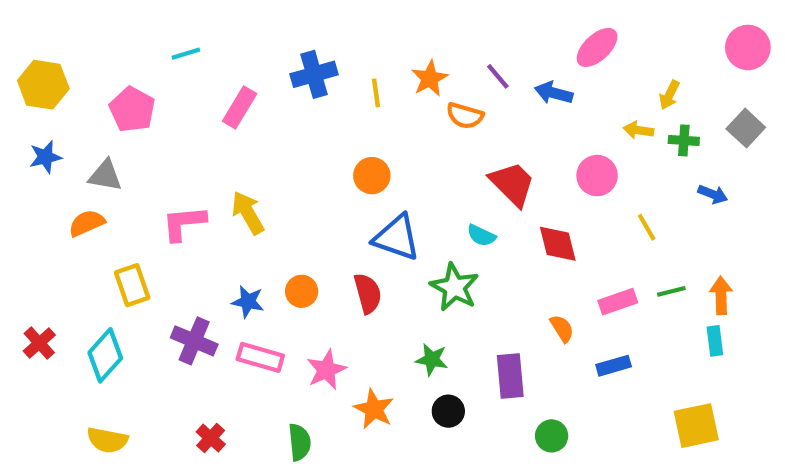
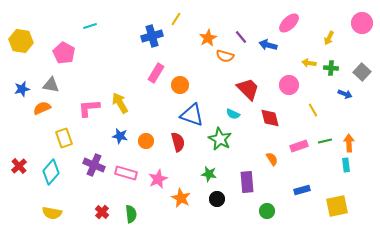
yellow line: (376, 93) -> (176, 19), moved, turned 40
yellow arrow: (669, 95) -> (329, 38), moved
pink rectangle: (240, 107) -> (156, 73), moved
gray square: (746, 128) -> (362, 72), moved
blue star: (45, 157) -> (22, 89), moved
blue star: (248, 302) -> (120, 136), moved
blue rectangle: (614, 366) -> (302, 190), moved
green semicircle: (300, 442) -> (131, 214), moved

